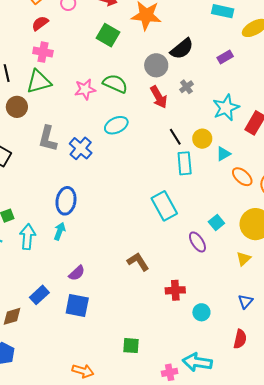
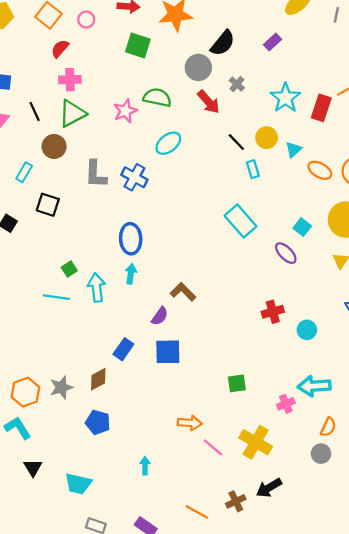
cyan rectangle: (185, 163) -> (253, 169), size x0.7
brown L-shape: (138, 262) -> (183, 292), moved

